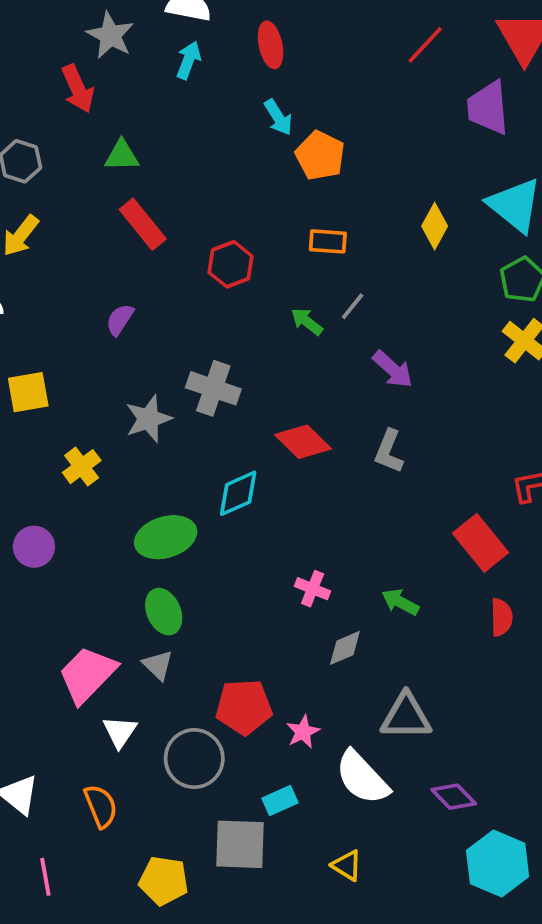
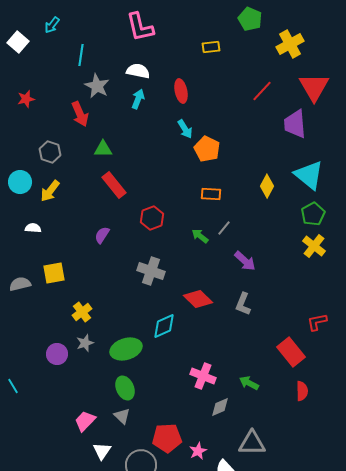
red hexagon: (230, 264) -> (152, 218), moved
gray star: (148, 419) -> (85, 343), moved, size x0.7
pink cross: (313, 589) -> (203, 376), size x1.4
pink trapezoid: (87, 675) -> (85, 421), size x0.7

